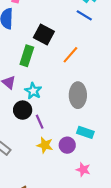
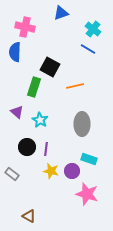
orange line: (70, 55) -> (75, 86), turned 36
black circle: (23, 110) -> (27, 147), moved
purple line: (40, 122) -> (46, 149), turned 32
pink star: (83, 170) -> (87, 194), size x1.6

